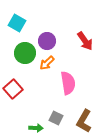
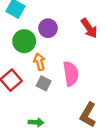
orange arrow: (47, 63) -> (39, 62), moved, turned 119
gray square: (56, 118) -> (44, 83), moved

